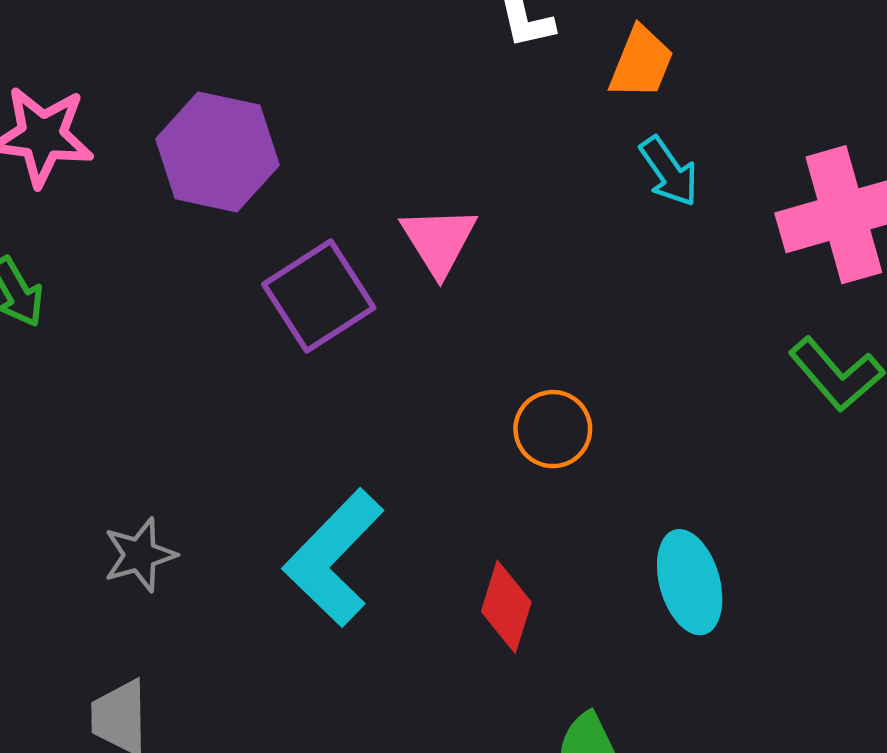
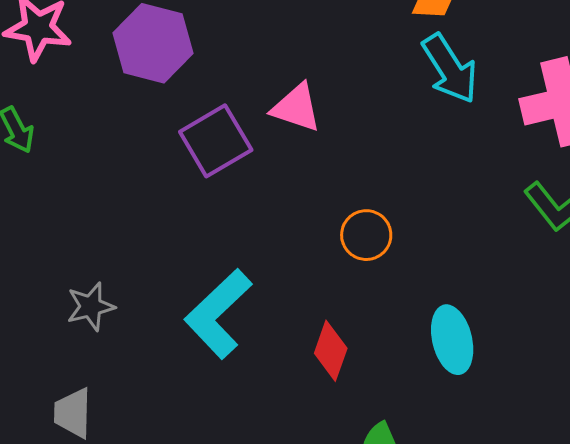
cyan arrow: (669, 172) -> (450, 69), size x1.5
pink triangle: (439, 241) -> (296, 108), turned -42

